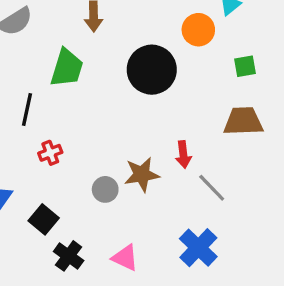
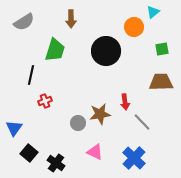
black square: (44, 219) -> (29, 153), moved
pink triangle: (125, 258) -> (95, 152), moved

